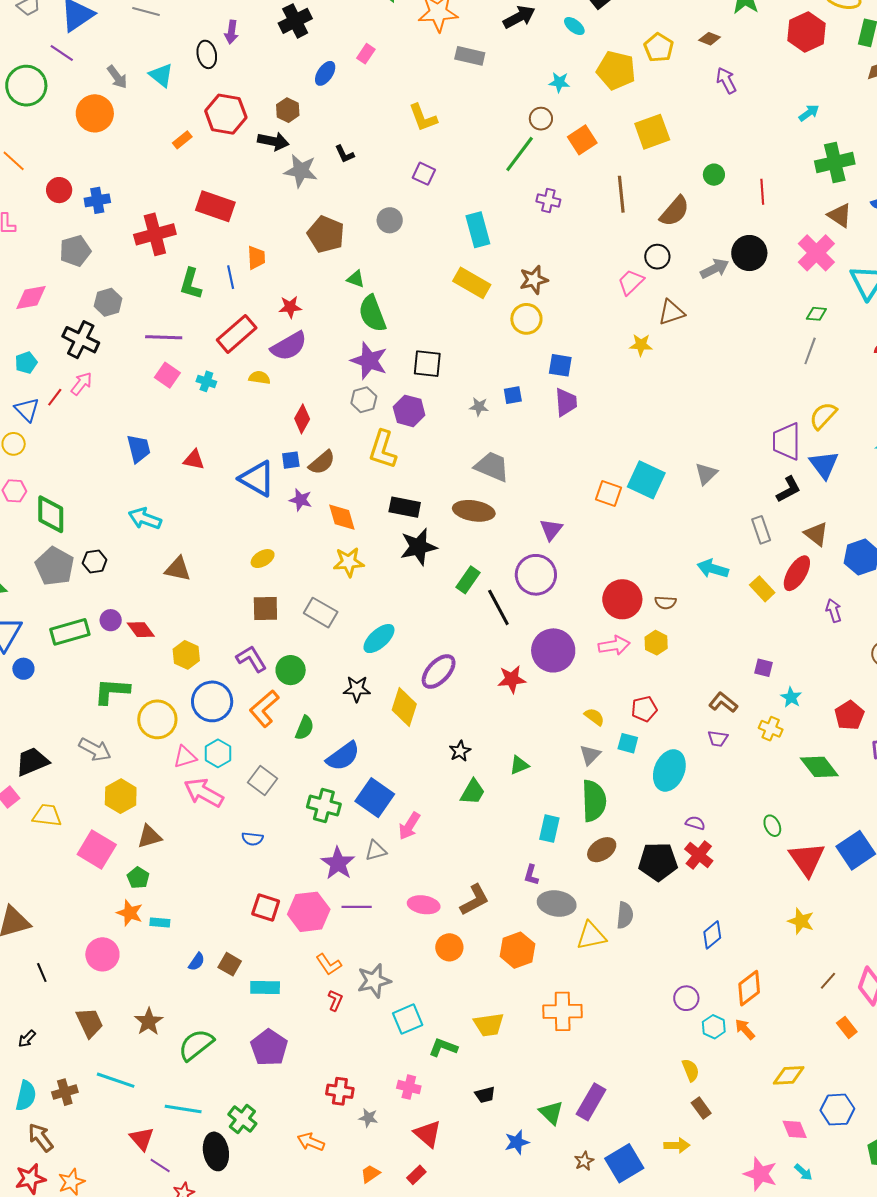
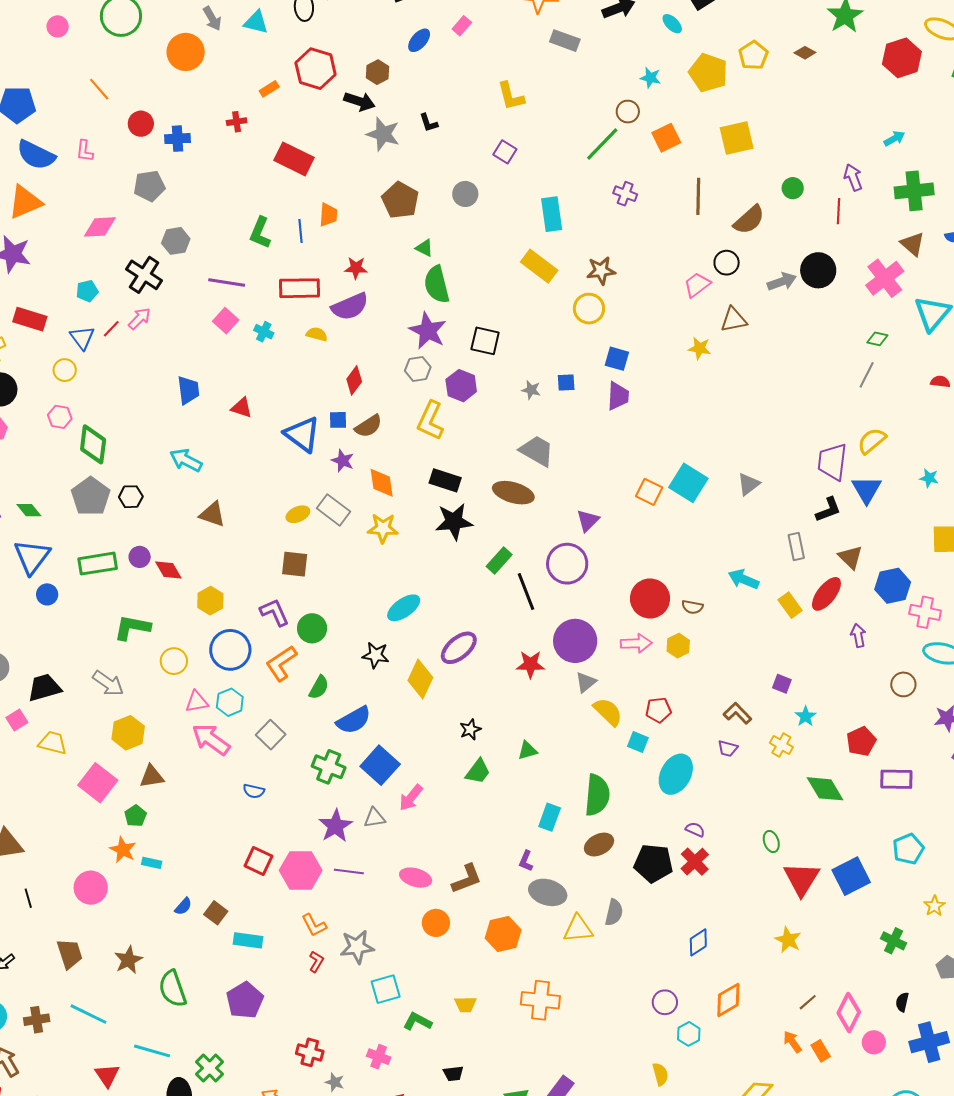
cyan triangle: (161, 75) -> (256, 22), turned -32
purple arrow: (726, 80) -> (853, 177), moved
red cross: (155, 234) -> (237, 122), moved, size x0.5
red rectangle: (237, 334) -> (300, 288), turned 33
gray rectangle: (321, 613) -> (334, 510), moved
yellow semicircle: (594, 717) -> (608, 712), size x1.5
yellow circle: (157, 719) -> (174, 661), size x0.7
gray triangle: (590, 755) -> (586, 682), moved
yellow trapezoid: (489, 1025) -> (466, 1004), size x0.7
orange arrow: (745, 1029) -> (792, 1042), moved
green semicircle: (196, 1045) -> (173, 989), turned -78

